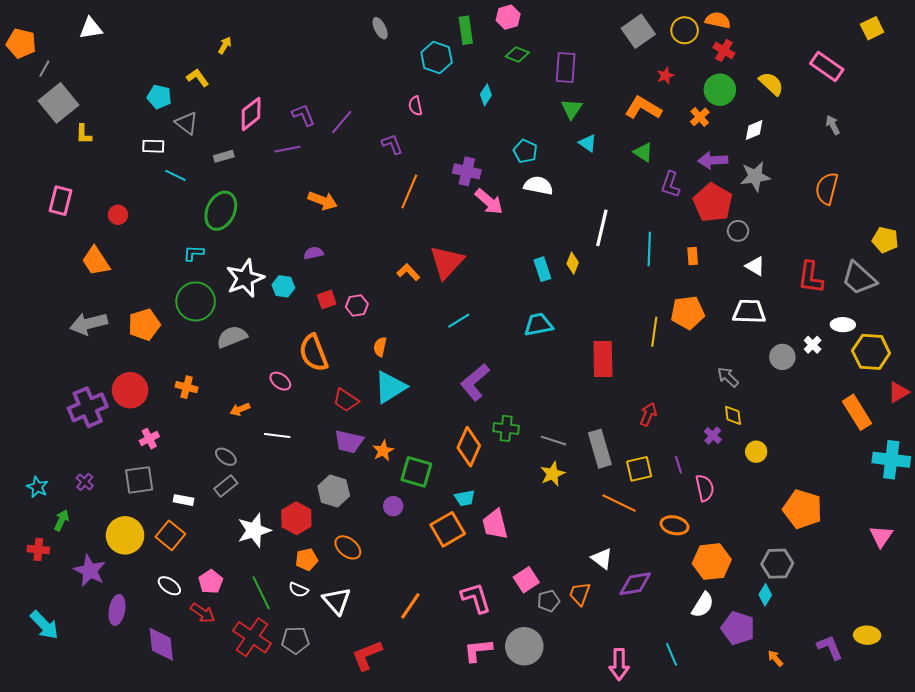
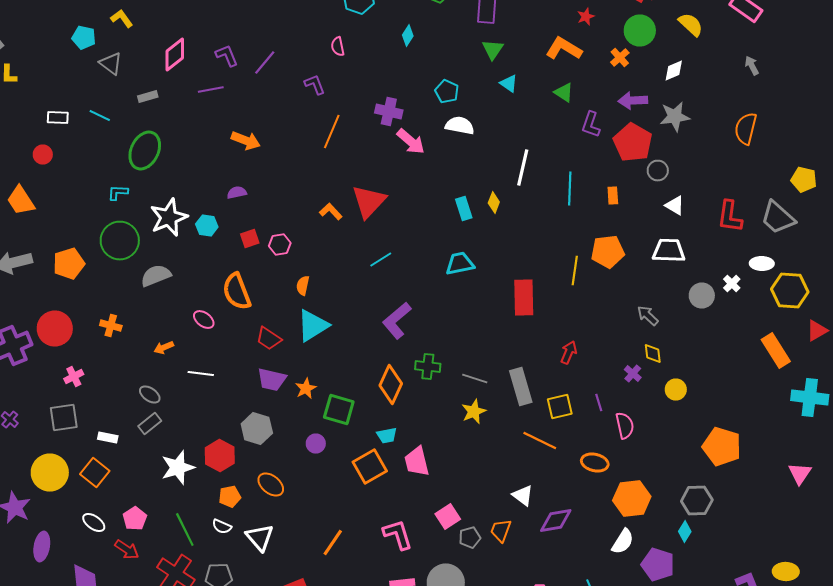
white rectangle: (153, 146) -> (58, 118), moved

